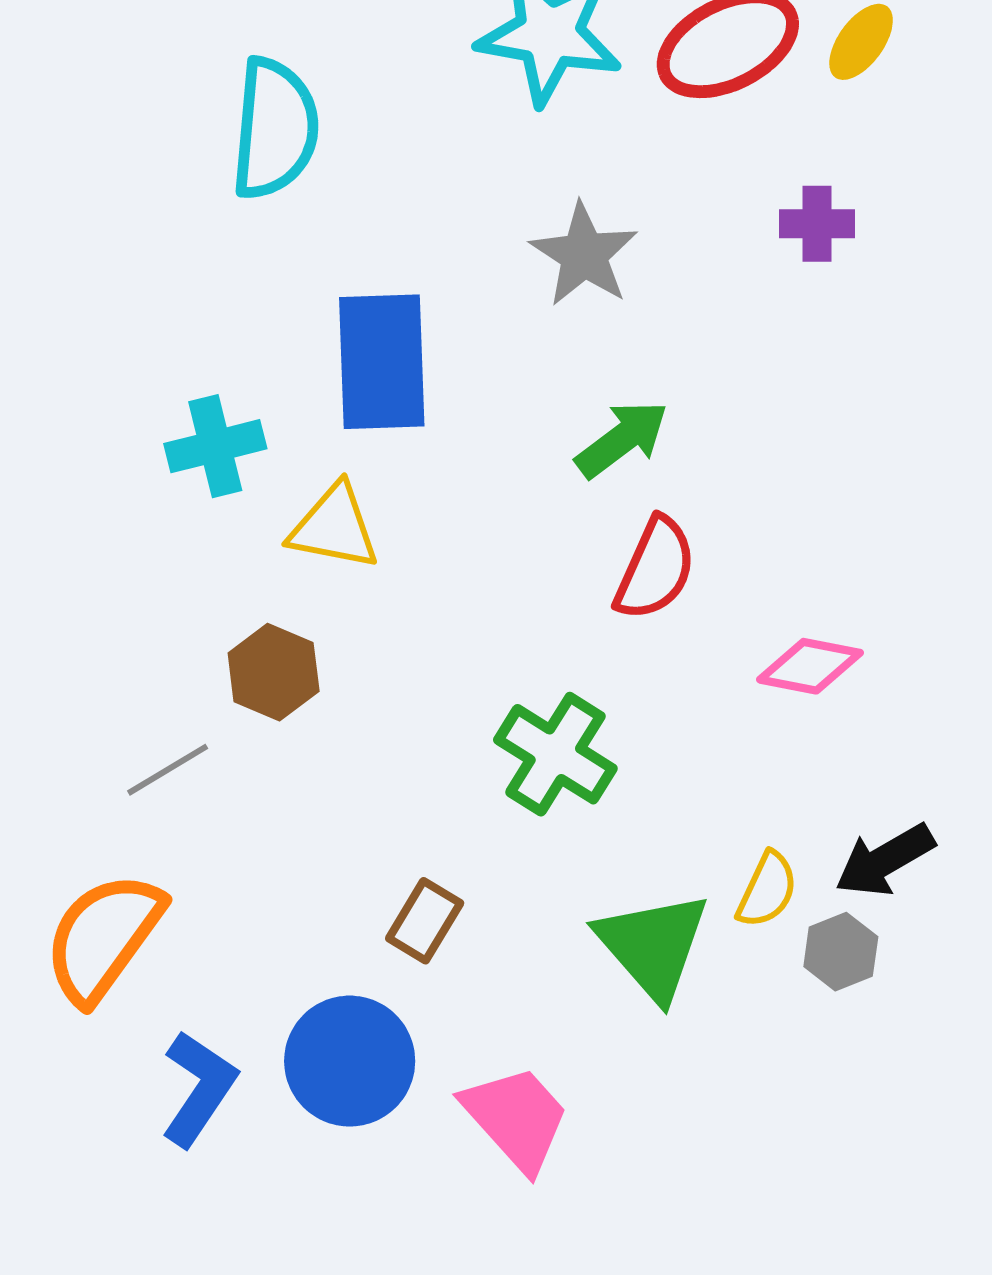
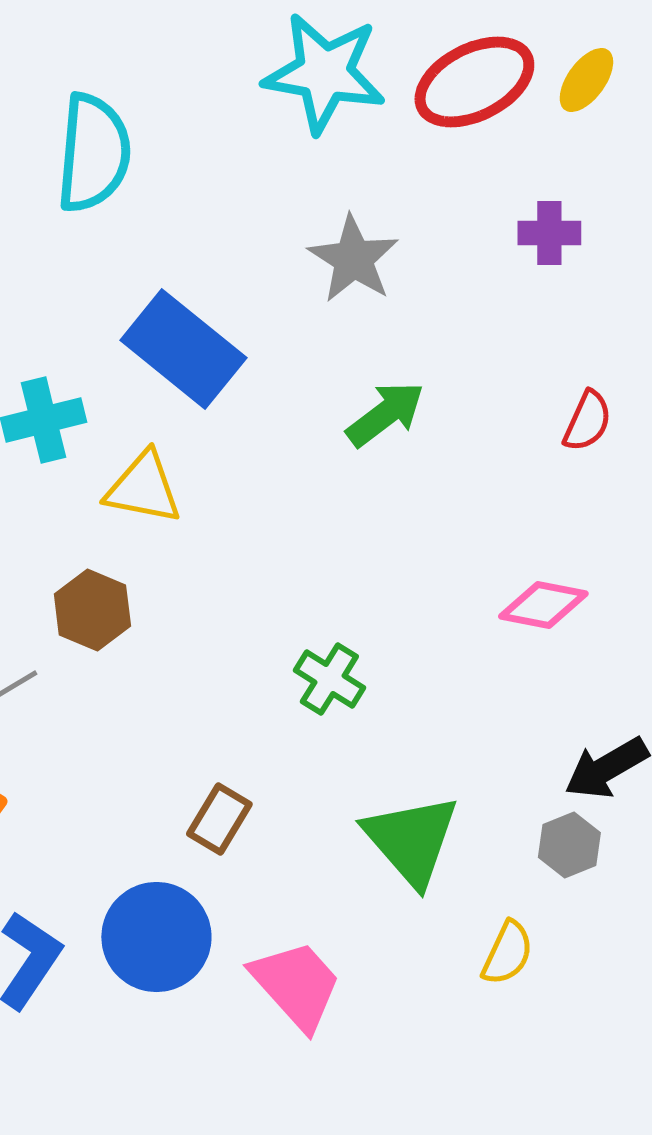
blue rectangle: (382, 362) -> (183, 349), turned -49
red semicircle: (655, 569) -> (587, 421), moved, size x0.7
green cross: (555, 754) -> (329, 679), size x0.7
yellow semicircle: (767, 890) -> (507, 953), moved

